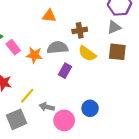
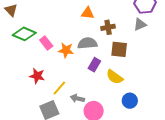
orange triangle: (49, 16) -> (88, 13), moved
brown square: (117, 52) -> (119, 49), moved
yellow semicircle: (87, 53) -> (115, 77), moved
blue circle: (90, 108) -> (130, 101), moved

